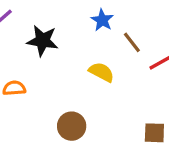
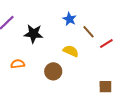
brown circle: (72, 126) -> (53, 71), moved

